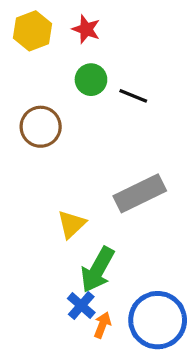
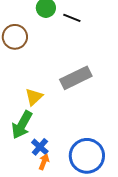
green arrow: (97, 270) -> (22, 125), moved
orange arrow: (102, 325) -> (44, 162), moved

